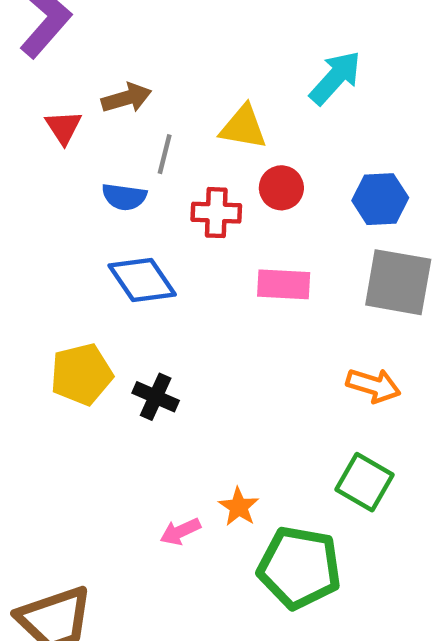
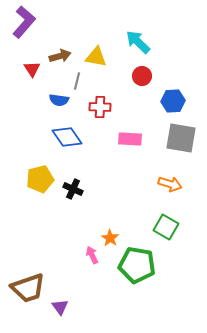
cyan arrow: (335, 78) -> (138, 42), moved, turned -88
yellow triangle: (243, 127) -> (96, 57), moved
red circle: (281, 188) -> (142, 76), moved
pink arrow: (180, 531) -> (92, 255), moved, turned 90

